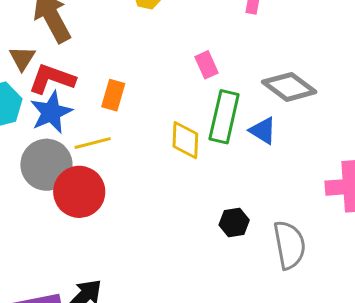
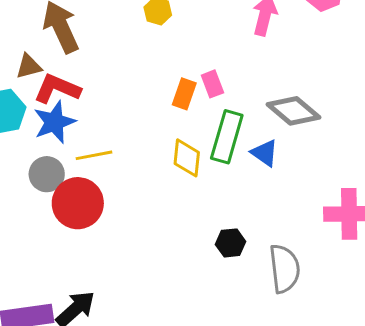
brown triangle: (22, 58) -> (29, 66), turned 40
orange rectangle: (113, 95) -> (184, 94), moved
gray circle: (46, 165) -> (47, 174), size x0.7

